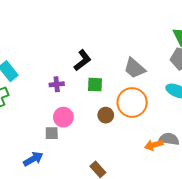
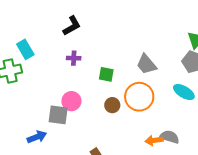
black L-shape: (82, 60) -> (72, 26), moved
purple cross: (57, 84) -> (74, 58), moved
gray square: (52, 133) -> (58, 115), size x1.5

